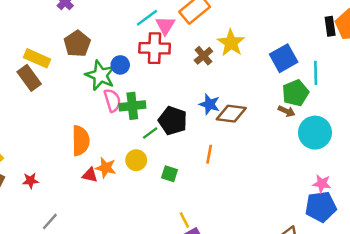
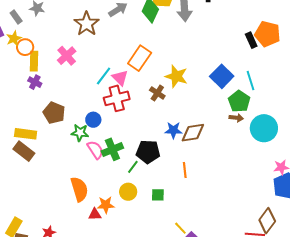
green star: (100, 75) -> (80, 133), size x0.7

